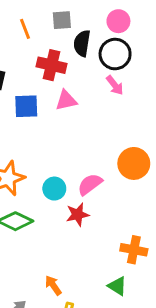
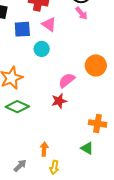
pink triangle: (66, 100) -> (49, 24), turned 49
cyan circle: (54, 189) -> (42, 49), moved
orange arrow: (53, 285) -> (44, 149), turned 40

